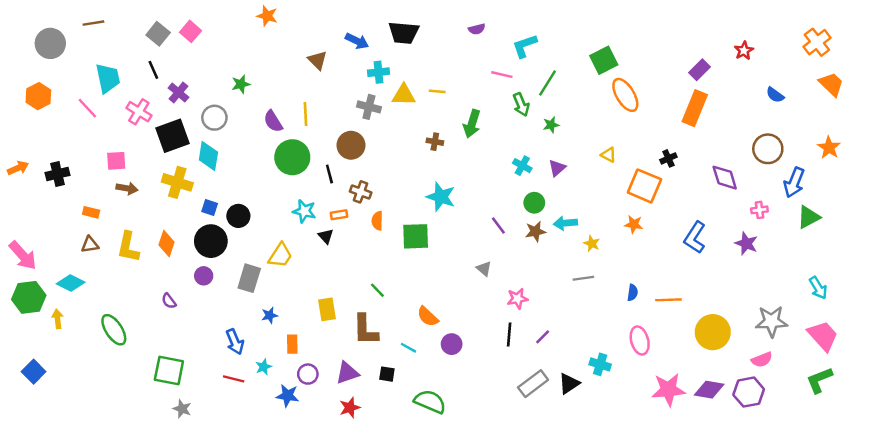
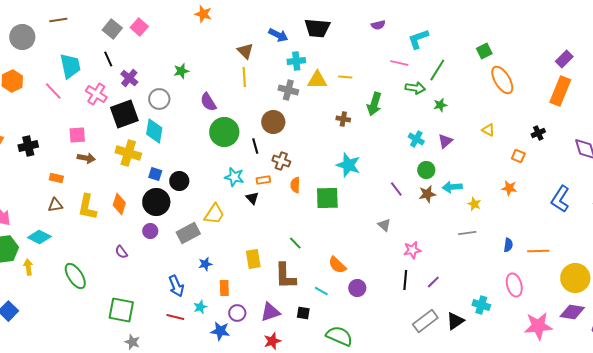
green square: (604, 60) -> (484, 51), size x0.7
green arrow: (521, 105) -> (415, 88), turned -60
yellow line: (305, 114) -> (244, 77), moved
orange square: (644, 186) -> (518, 156), size x0.5
gray rectangle: (249, 278) -> (188, 233), turned 45
purple diamond: (709, 390) -> (572, 312), moved

